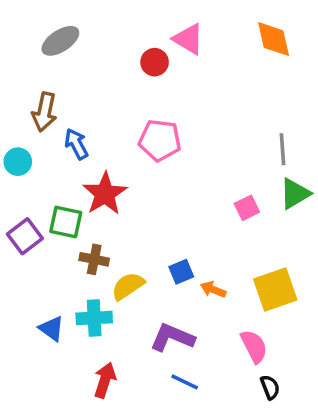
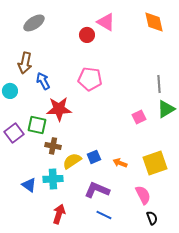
red star: (105, 194) -> (59, 109), turned 30
blue square: (181, 272) -> (94, 157), moved

